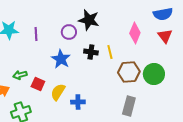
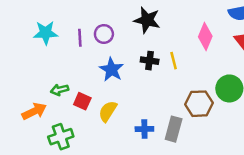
purple circle: (69, 32) -> (104, 34), moved
brown hexagon: (129, 72) -> (199, 104), moved
blue cross: (78, 102) -> (144, 129), moved
gray rectangle: (129, 106) -> (174, 129), moved

